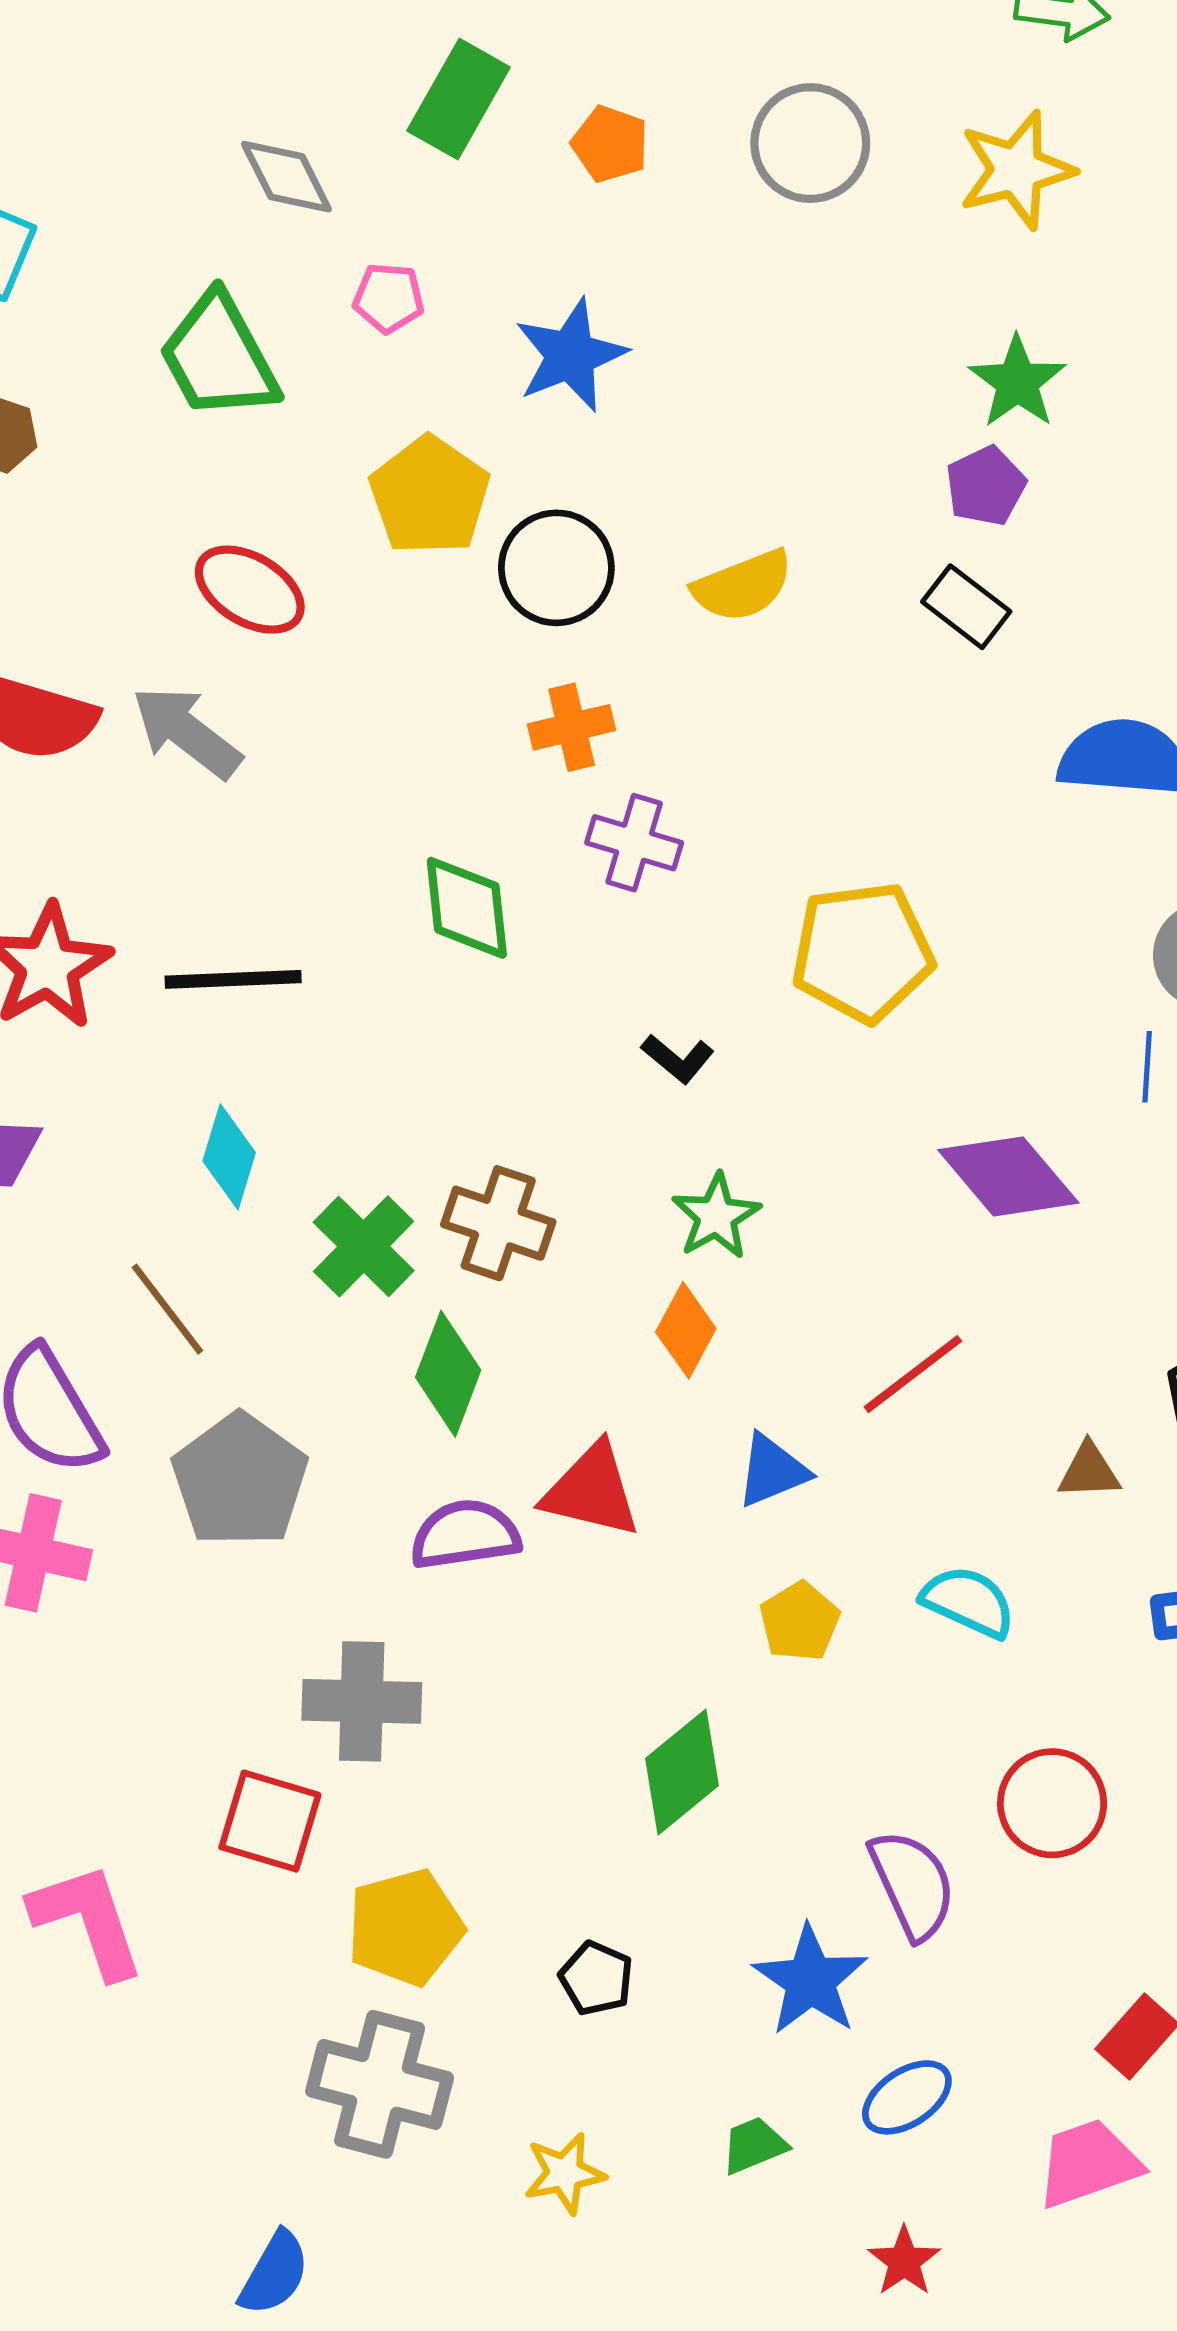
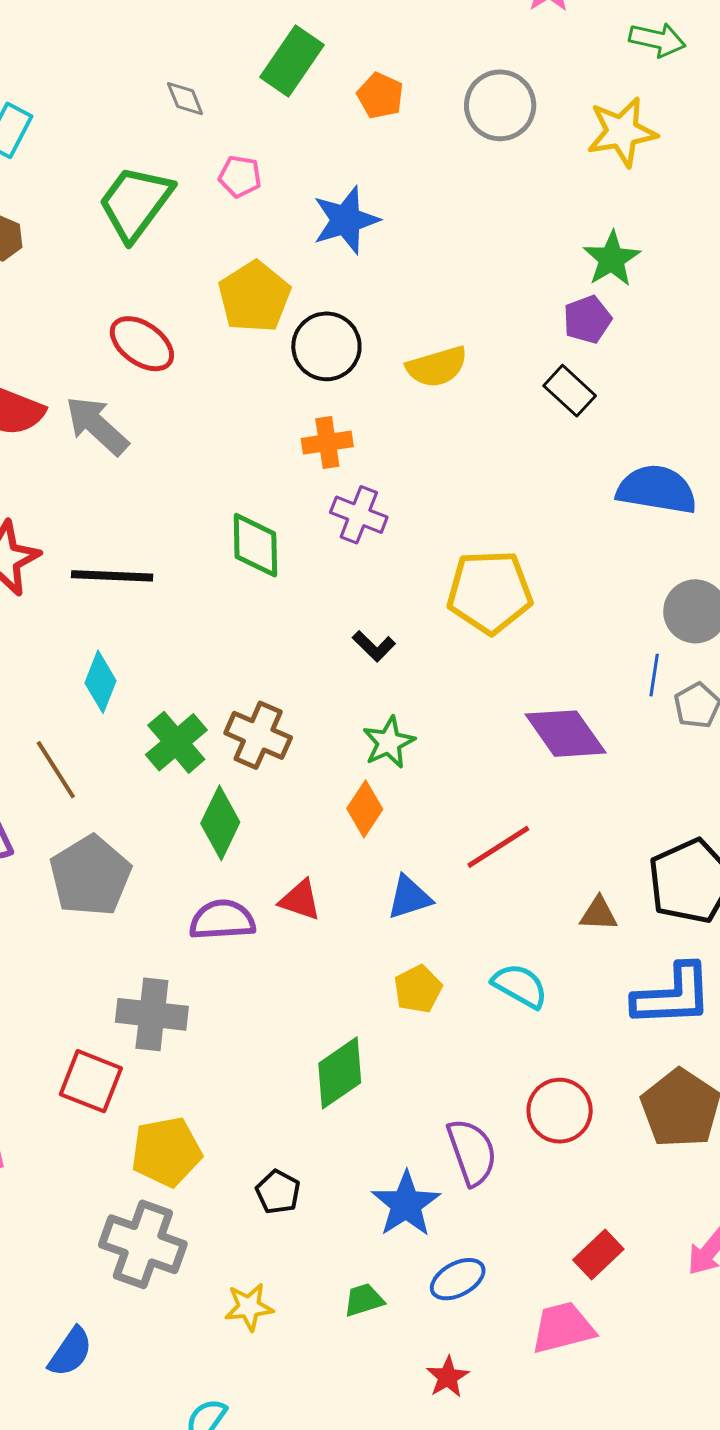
gray diamond: (286, 177) -> (185, 99), size x0.7
green trapezoid: (219, 357) -> (135, 203), turned 60
red triangle: (592, 1491) -> (300, 900), size x0.7

